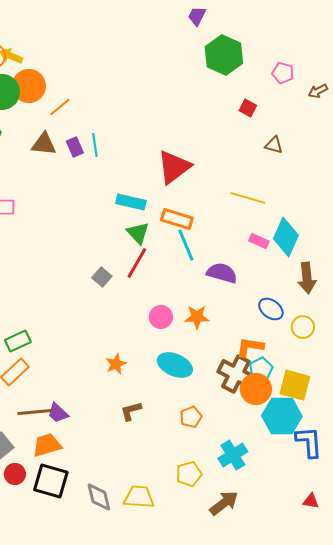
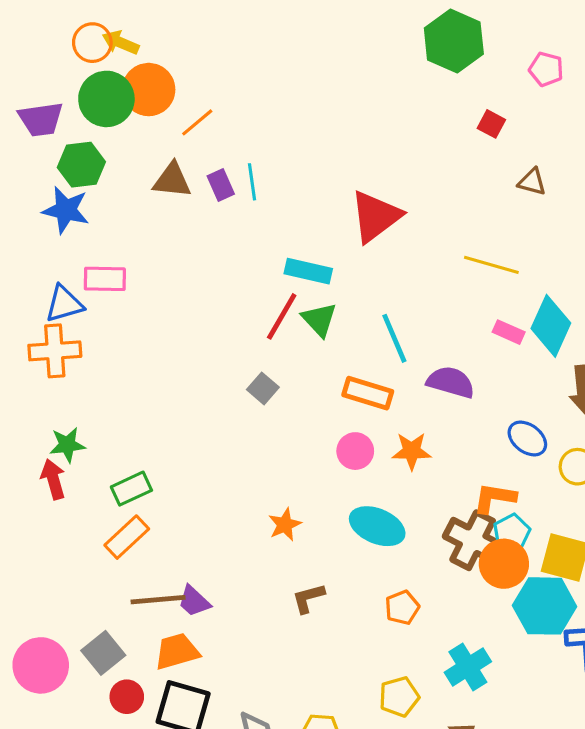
orange rectangle: (177, 219) -> (368, 393), moved
red line: (137, 263) -> (282, 316), moved

